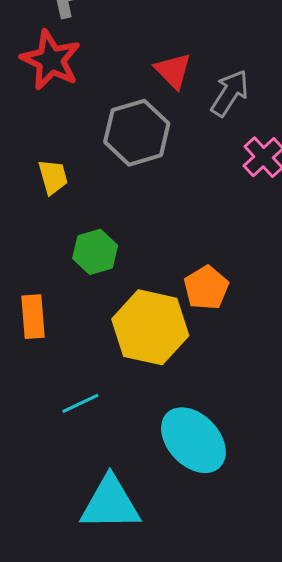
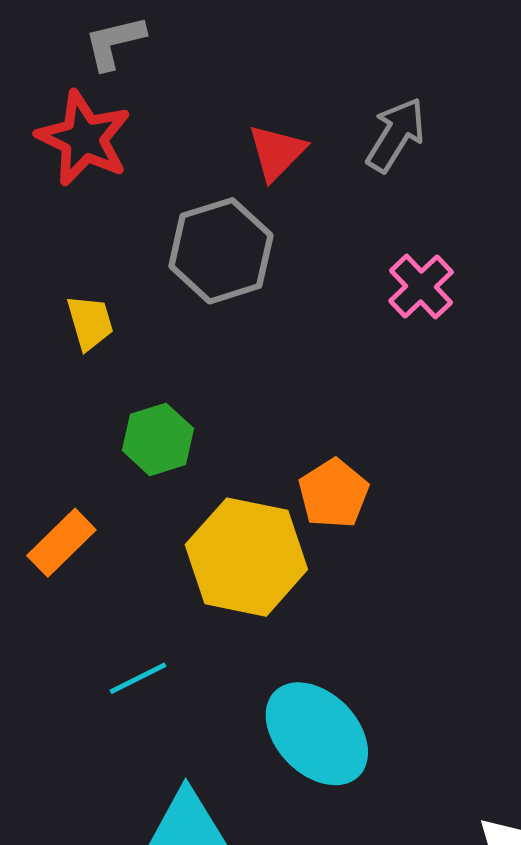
red triangle: (173, 71) -> (277, 152), turned 30
gray arrow: (230, 93) -> (396, 135), moved
orange rectangle: (33, 317) -> (61, 543), turned 51

